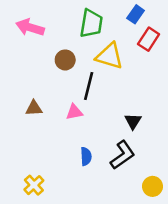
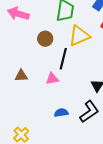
yellow triangle: (109, 56) -> (79, 36), turned -40
blue semicircle: (86, 156) -> (61, 113), turned -96

